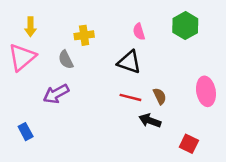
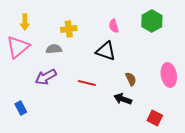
gray semicircle: (66, 60) -> (54, 49), turned 112
red line: (130, 97) -> (87, 83), moved

